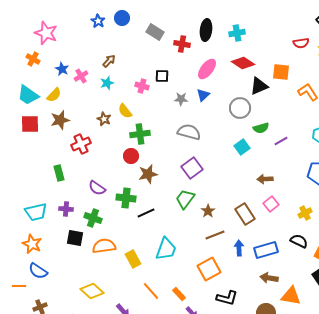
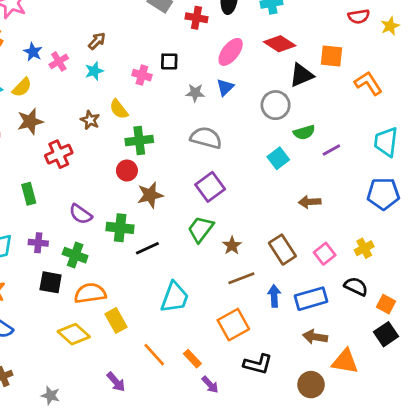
pink square: (271, 204) -> (325, 254), moved
yellow rectangle: (133, 259) -> (116, 321), moved
yellow diamond: (92, 291) -> (74, 334), moved

